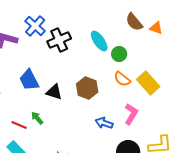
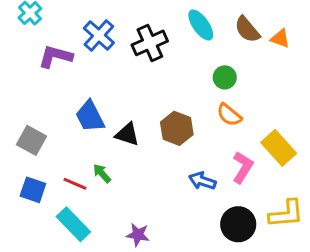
black cross: (59, 40) -> (150, 43), moved
cyan ellipse: (99, 41) -> (201, 25), moved
yellow rectangle: (148, 83) -> (279, 148), moved

